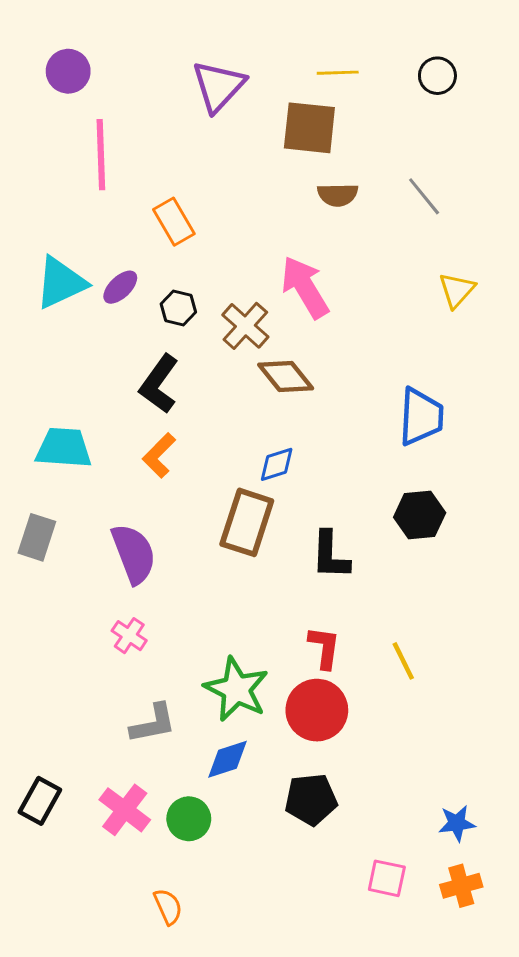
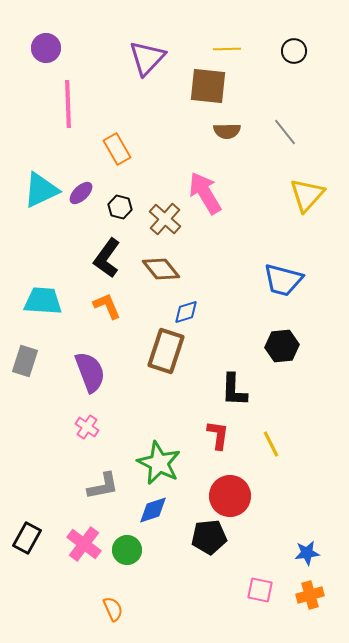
yellow triangle: (457, 290) -> (307, 195), size x1.4
brown diamond: (286, 376) -> (161, 269), moved
blue trapezoid: (421, 417) -> (283, 280), turned 102
orange L-shape: (159, 455) -> (107, 306), turned 112
black L-shape: (330, 555) -> (234, 390), moved
red circle: (317, 710) -> (230, 496), moved

